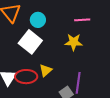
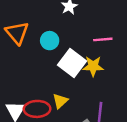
white square: (30, 42) -> (72, 63), moved

